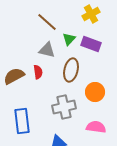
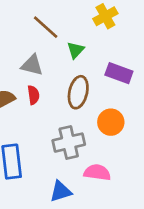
purple rectangle: (91, 44) -> (119, 73), moved
gray triangle: (47, 50) -> (32, 65), moved
pink semicircle: (96, 127) -> (97, 172), moved

